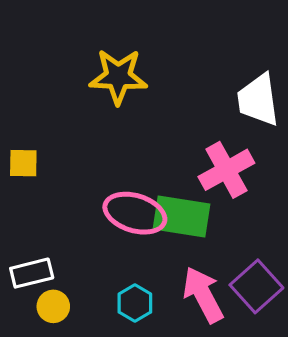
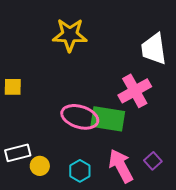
purple square: (256, 286) -> (153, 161), size x0.6
yellow circle: (53, 306) -> (40, 166), moved

